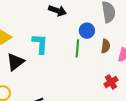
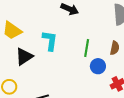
blue circle: (87, 31) -> (98, 66), moved

